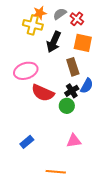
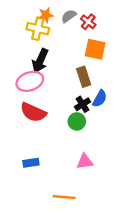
black arrow: (54, 42) -> (40, 61), moved
red semicircle: (43, 93) -> (33, 112), moved
blue rectangle: (27, 142) -> (31, 163), turned 32

